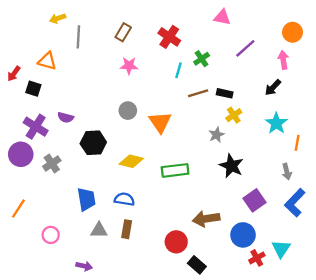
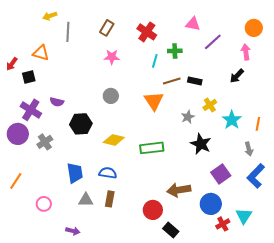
pink triangle: (222, 17) -> (193, 24), moved
green cross: (202, 59) -> (175, 51), turned 32
black square: (33, 89) -> (29, 77), turned -32
yellow cross: (234, 115) -> (210, 105), moved
orange triangle: (160, 122) -> (154, 101), moved
cyan star: (276, 123) -> (232, 120), moved

